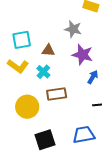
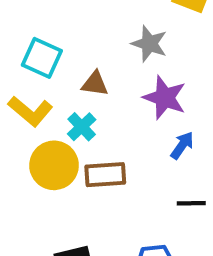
cyan square: (22, 40) -> (42, 58), turned 30
yellow circle: (27, 107) -> (54, 165), moved

